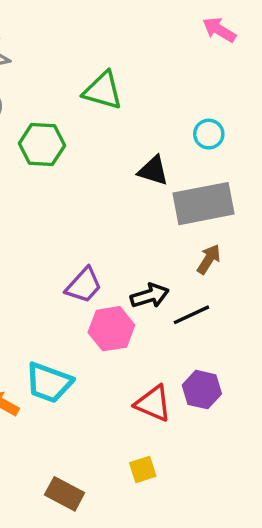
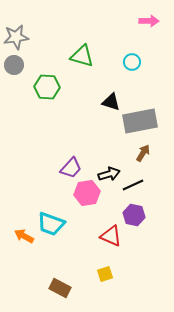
pink arrow: (219, 30) -> (149, 21), turned 150
cyan circle: (209, 134) -> (132, 62), moved
purple hexagon: (202, 390) -> (134, 215), moved

